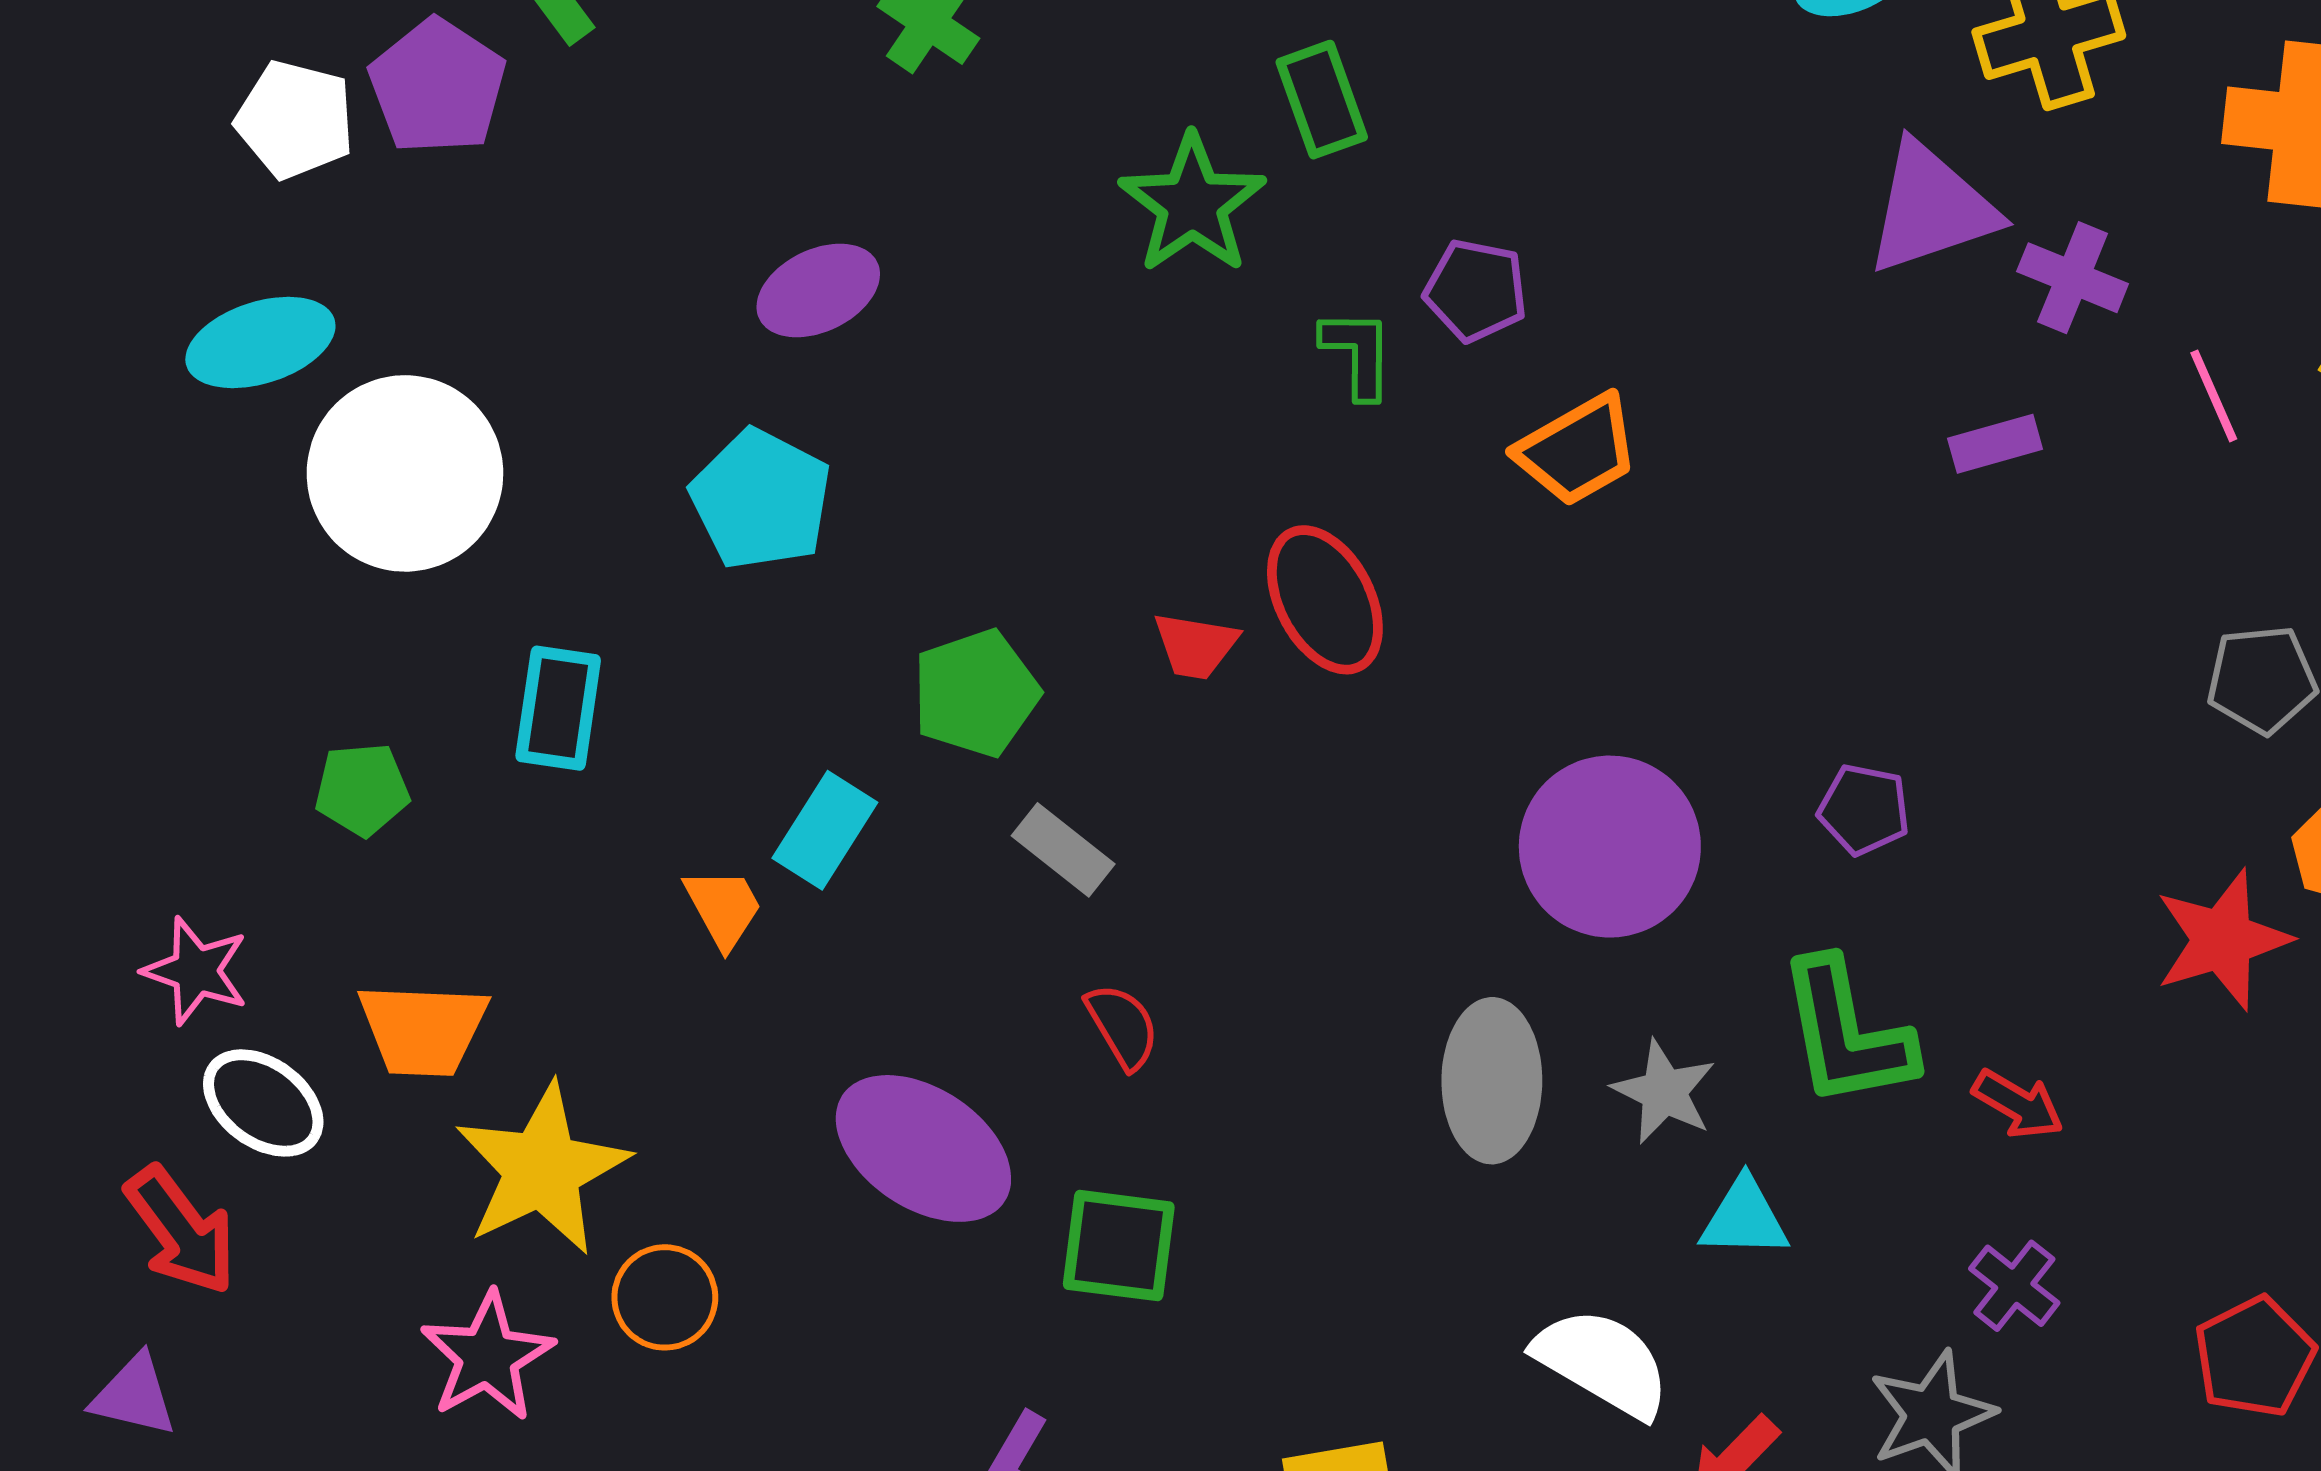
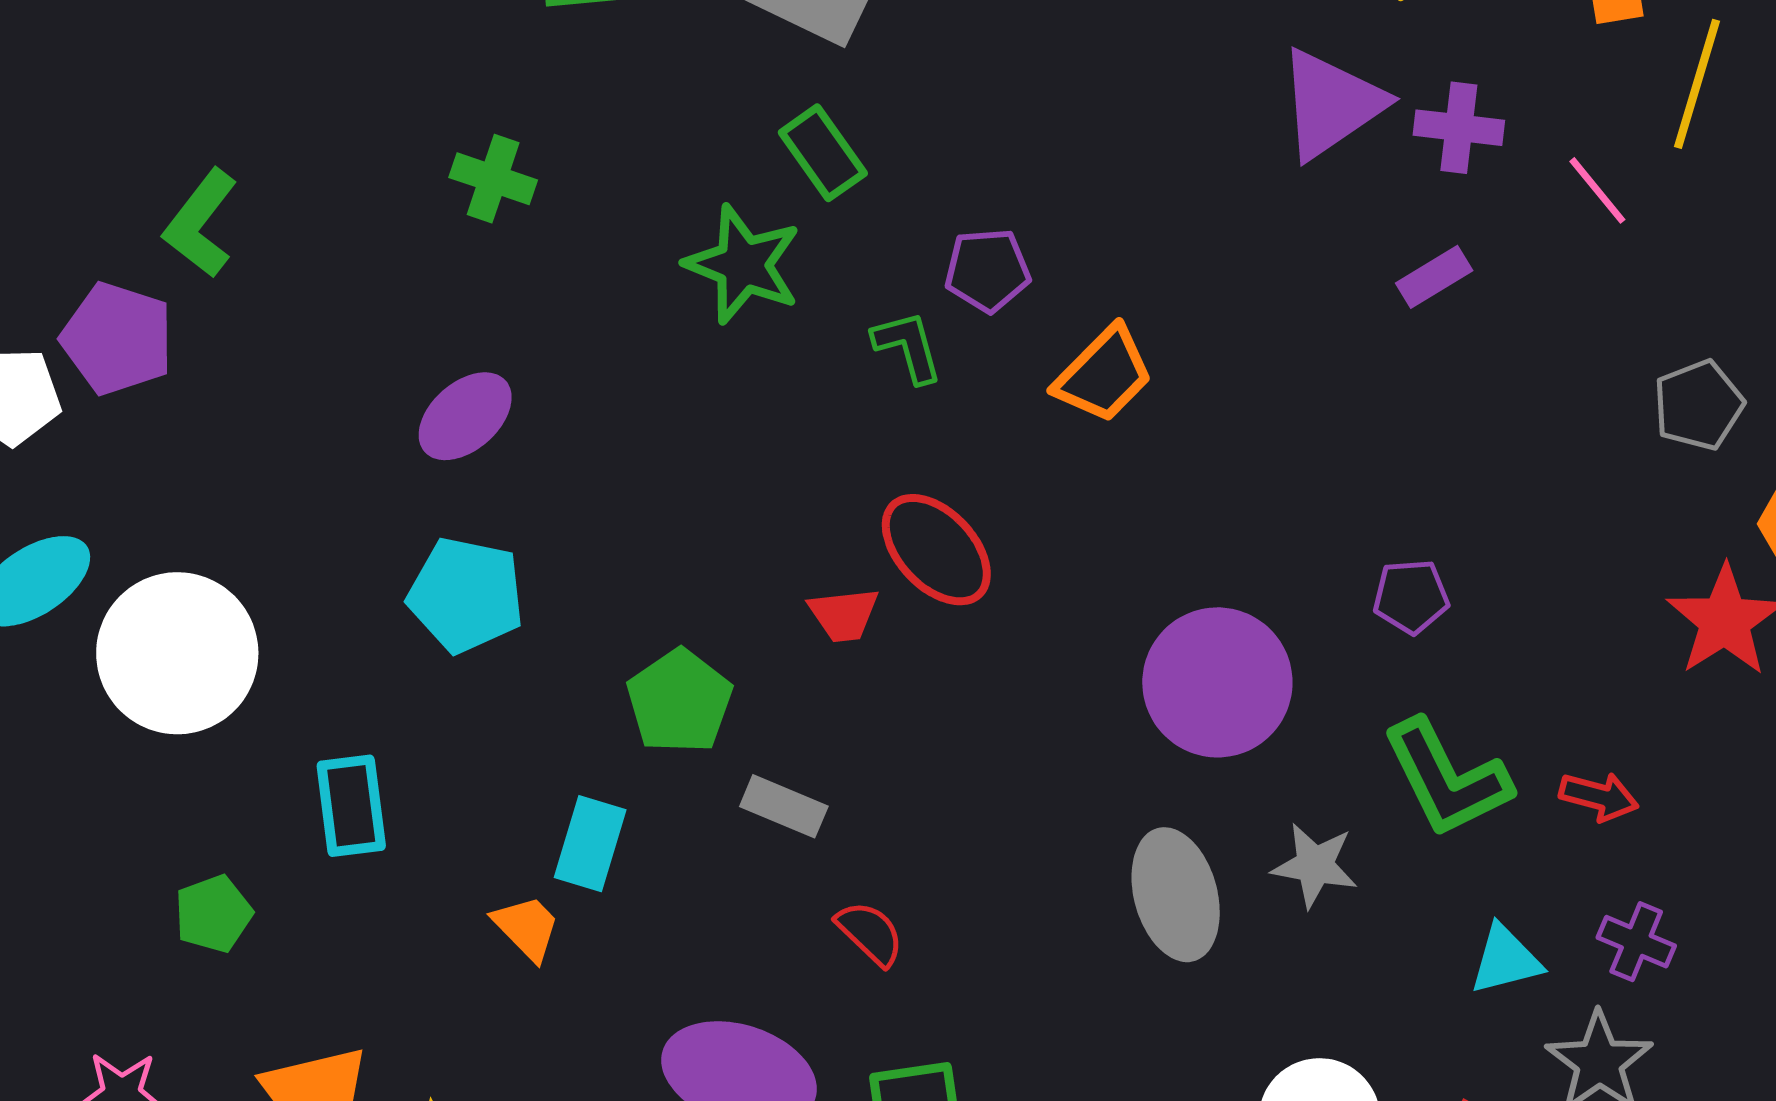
cyan triangle: (1744, 1218) -> (1505, 960), moved

